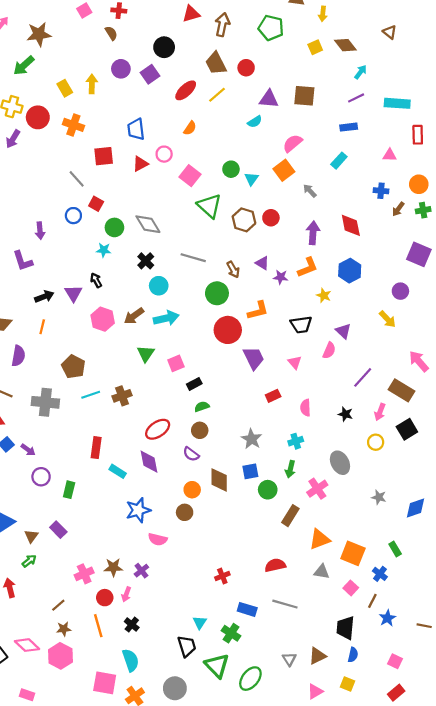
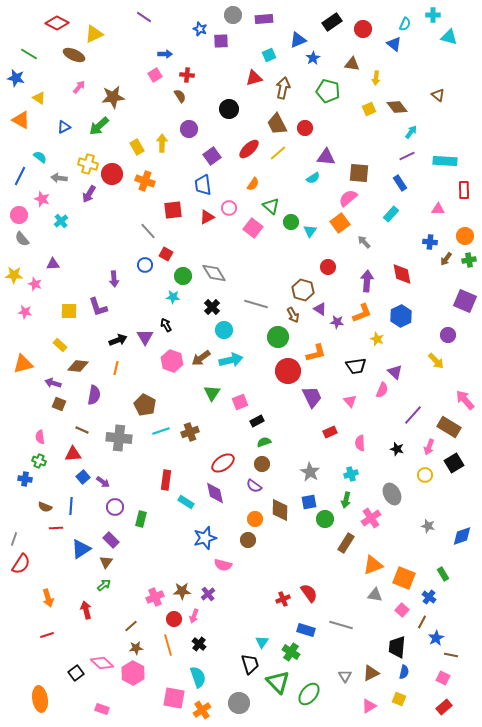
purple square: (150, 74) -> (212, 156), moved
brown square: (304, 96) -> (359, 173), moved
blue rectangle: (349, 127) -> (400, 183), turned 63
green triangle: (209, 206) -> (271, 206), moved, size x0.7
brown hexagon: (244, 220) -> (303, 290), moved
purple rectangle: (58, 530) -> (111, 540), moved
red semicircle: (275, 565) -> (309, 593), moved, turned 66
brown line: (424, 626) -> (451, 655), moved

